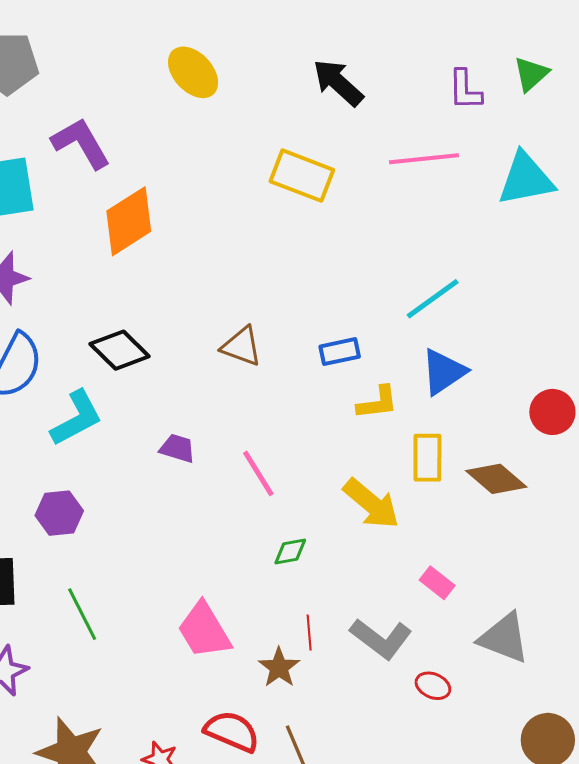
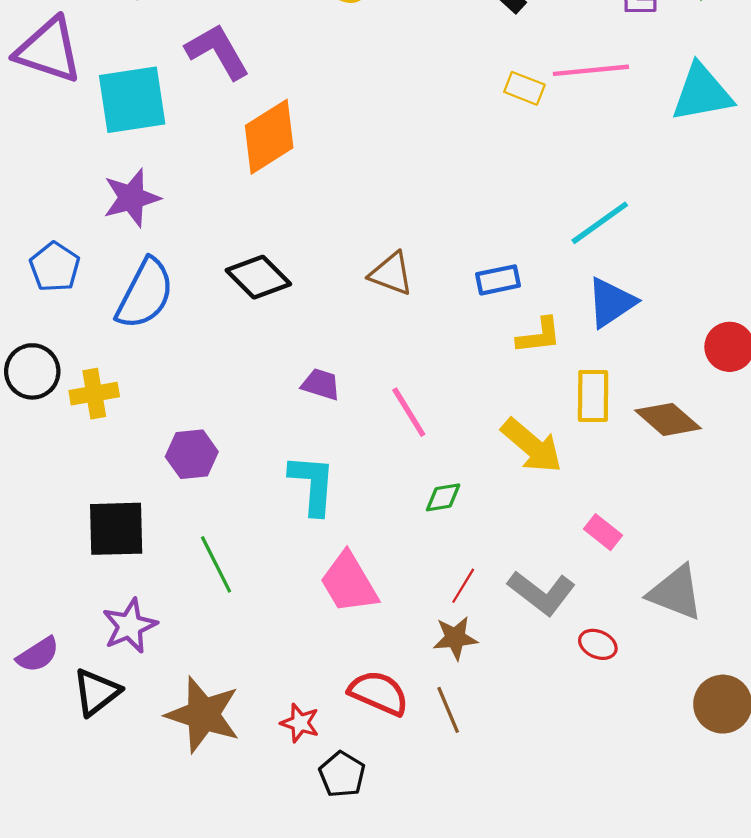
yellow rectangle: (302, 176) -> (524, 88), moved, size x0.6
cyan L-shape: (76, 418) -> (312, 484), moved, turned -58
red line: (309, 633) -> (463, 586), turned 36
brown star: (279, 667) -> (455, 638), moved, turned 30

